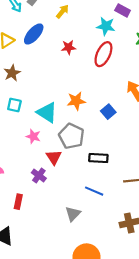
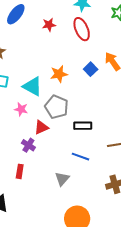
red ellipse: (103, 54) -> (82, 29), turned -45
blue square: (108, 112) -> (91, 69), moved
red triangle: (54, 157) -> (41, 127), turned 42
red rectangle: (18, 202) -> (20, 171), moved

